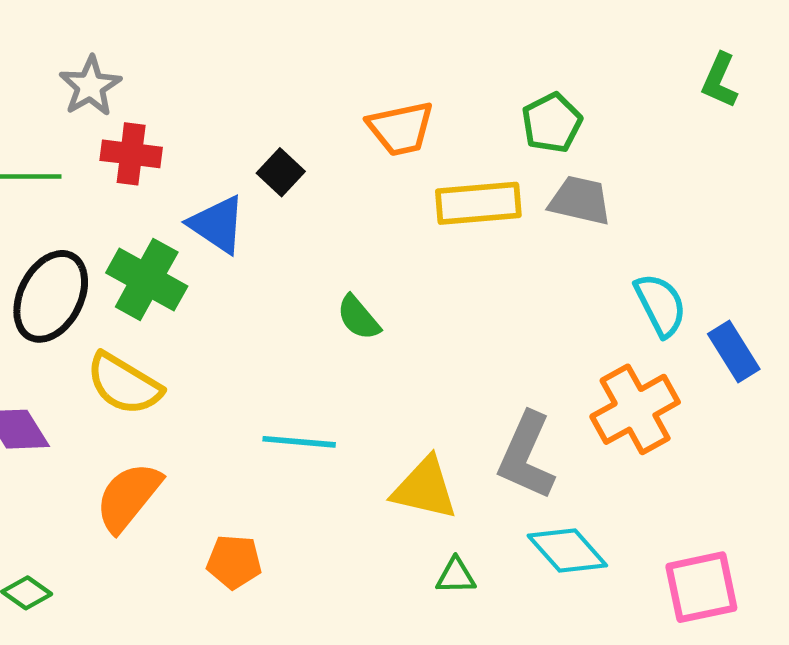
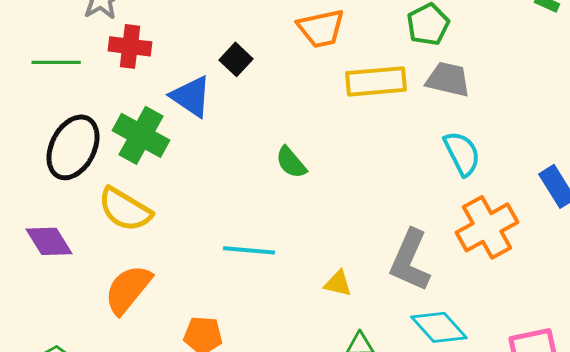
cyan semicircle: (660, 305) -> (462, 153), moved
yellow triangle: (425, 488) -> (338, 283), size x0.6

